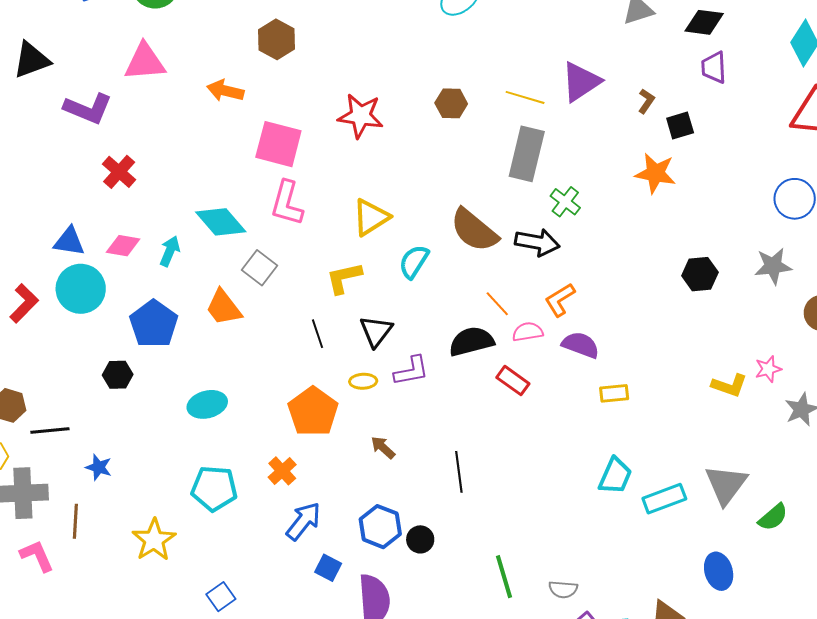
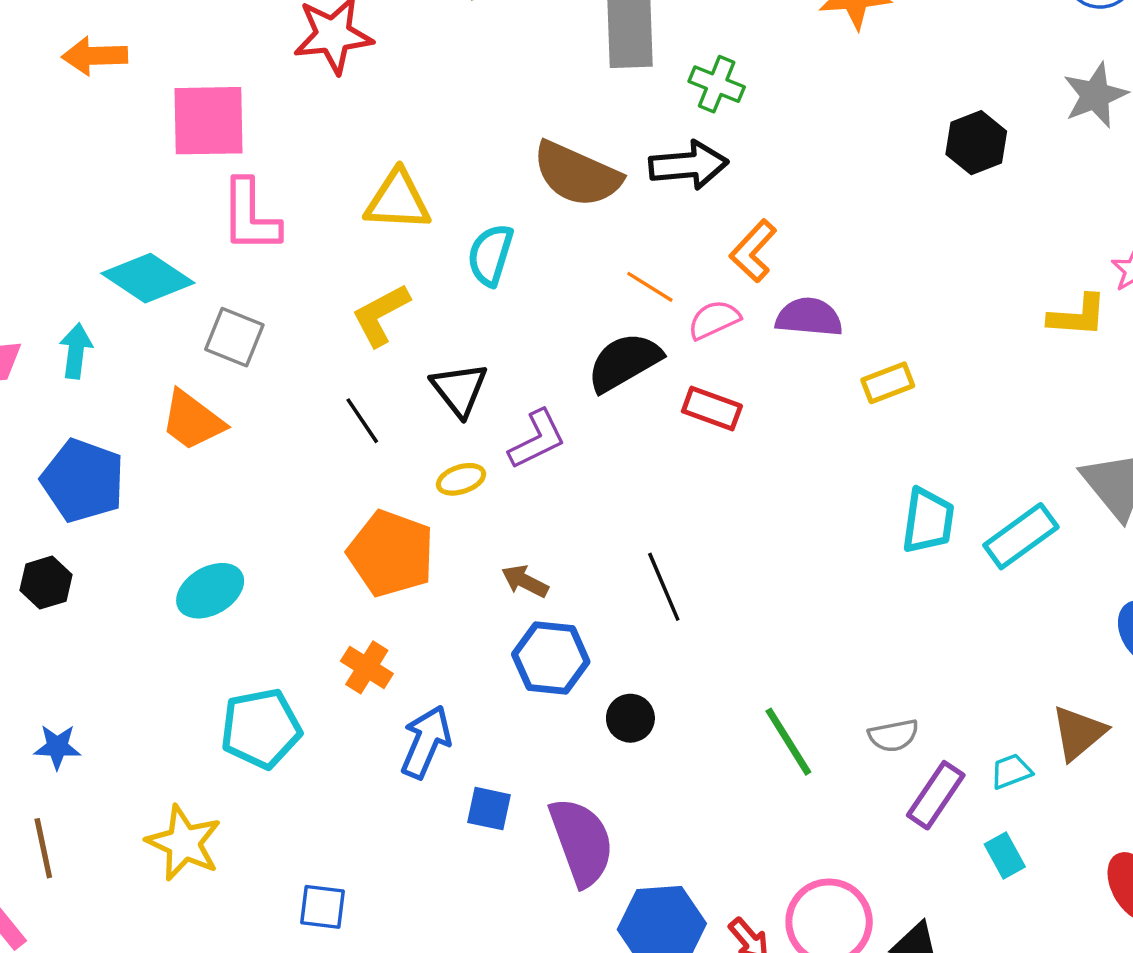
yellow triangle: (371, 217) -> (398, 200), turned 51
blue hexagon: (380, 527) -> (551, 658), moved
blue square: (221, 597) -> (322, 907), turned -32

